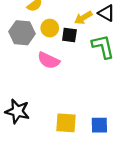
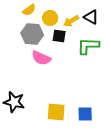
yellow circle: (50, 28) -> (50, 18), moved
gray hexagon: (22, 33) -> (32, 34), moved
green L-shape: (103, 47) -> (88, 46), turned -75

